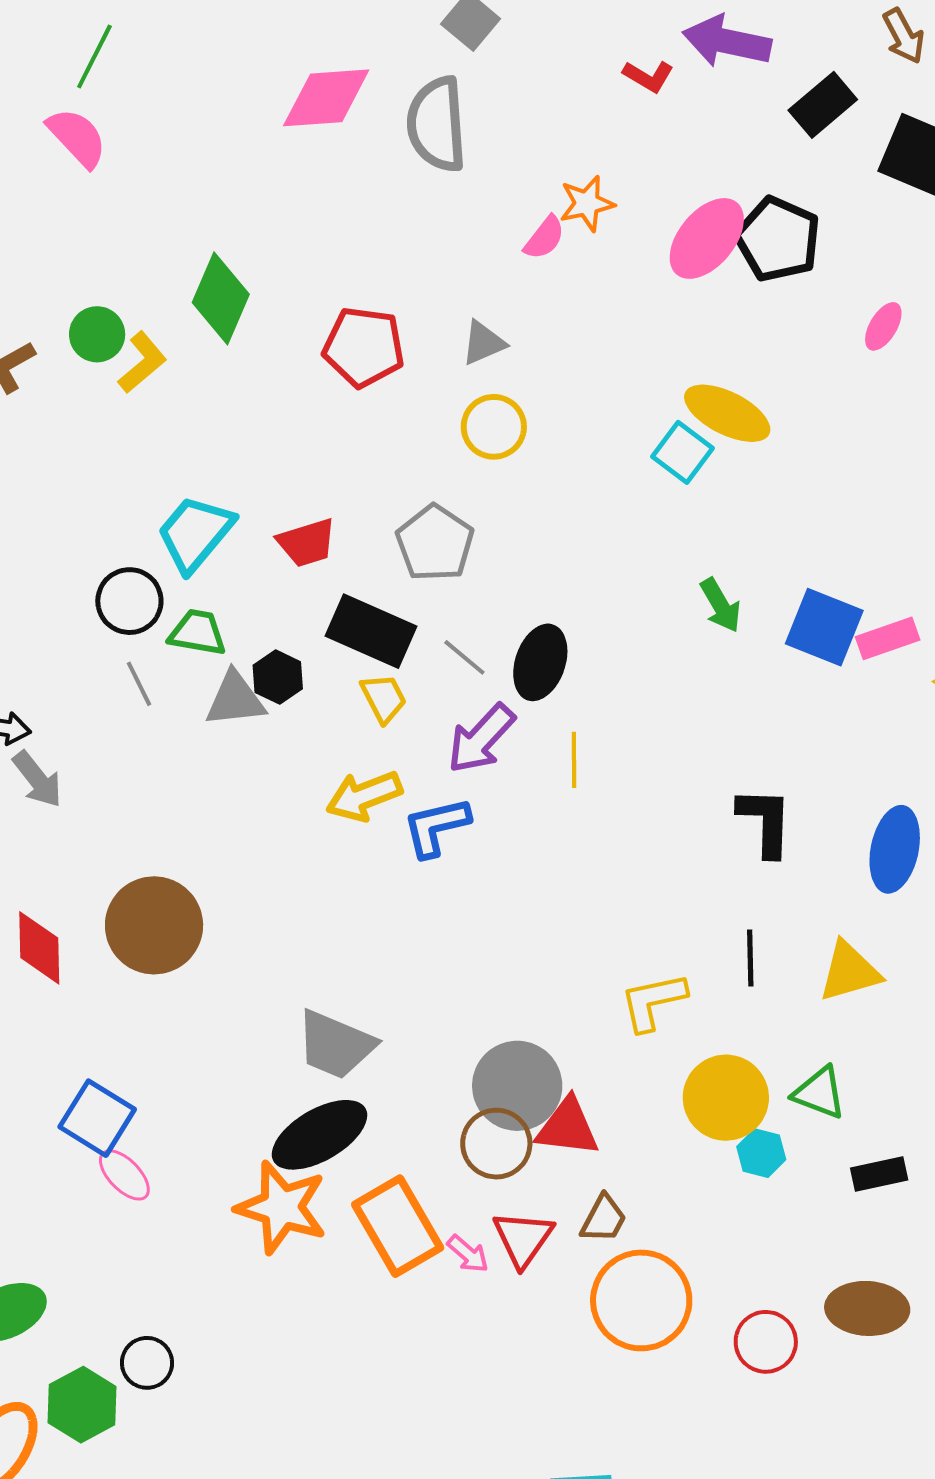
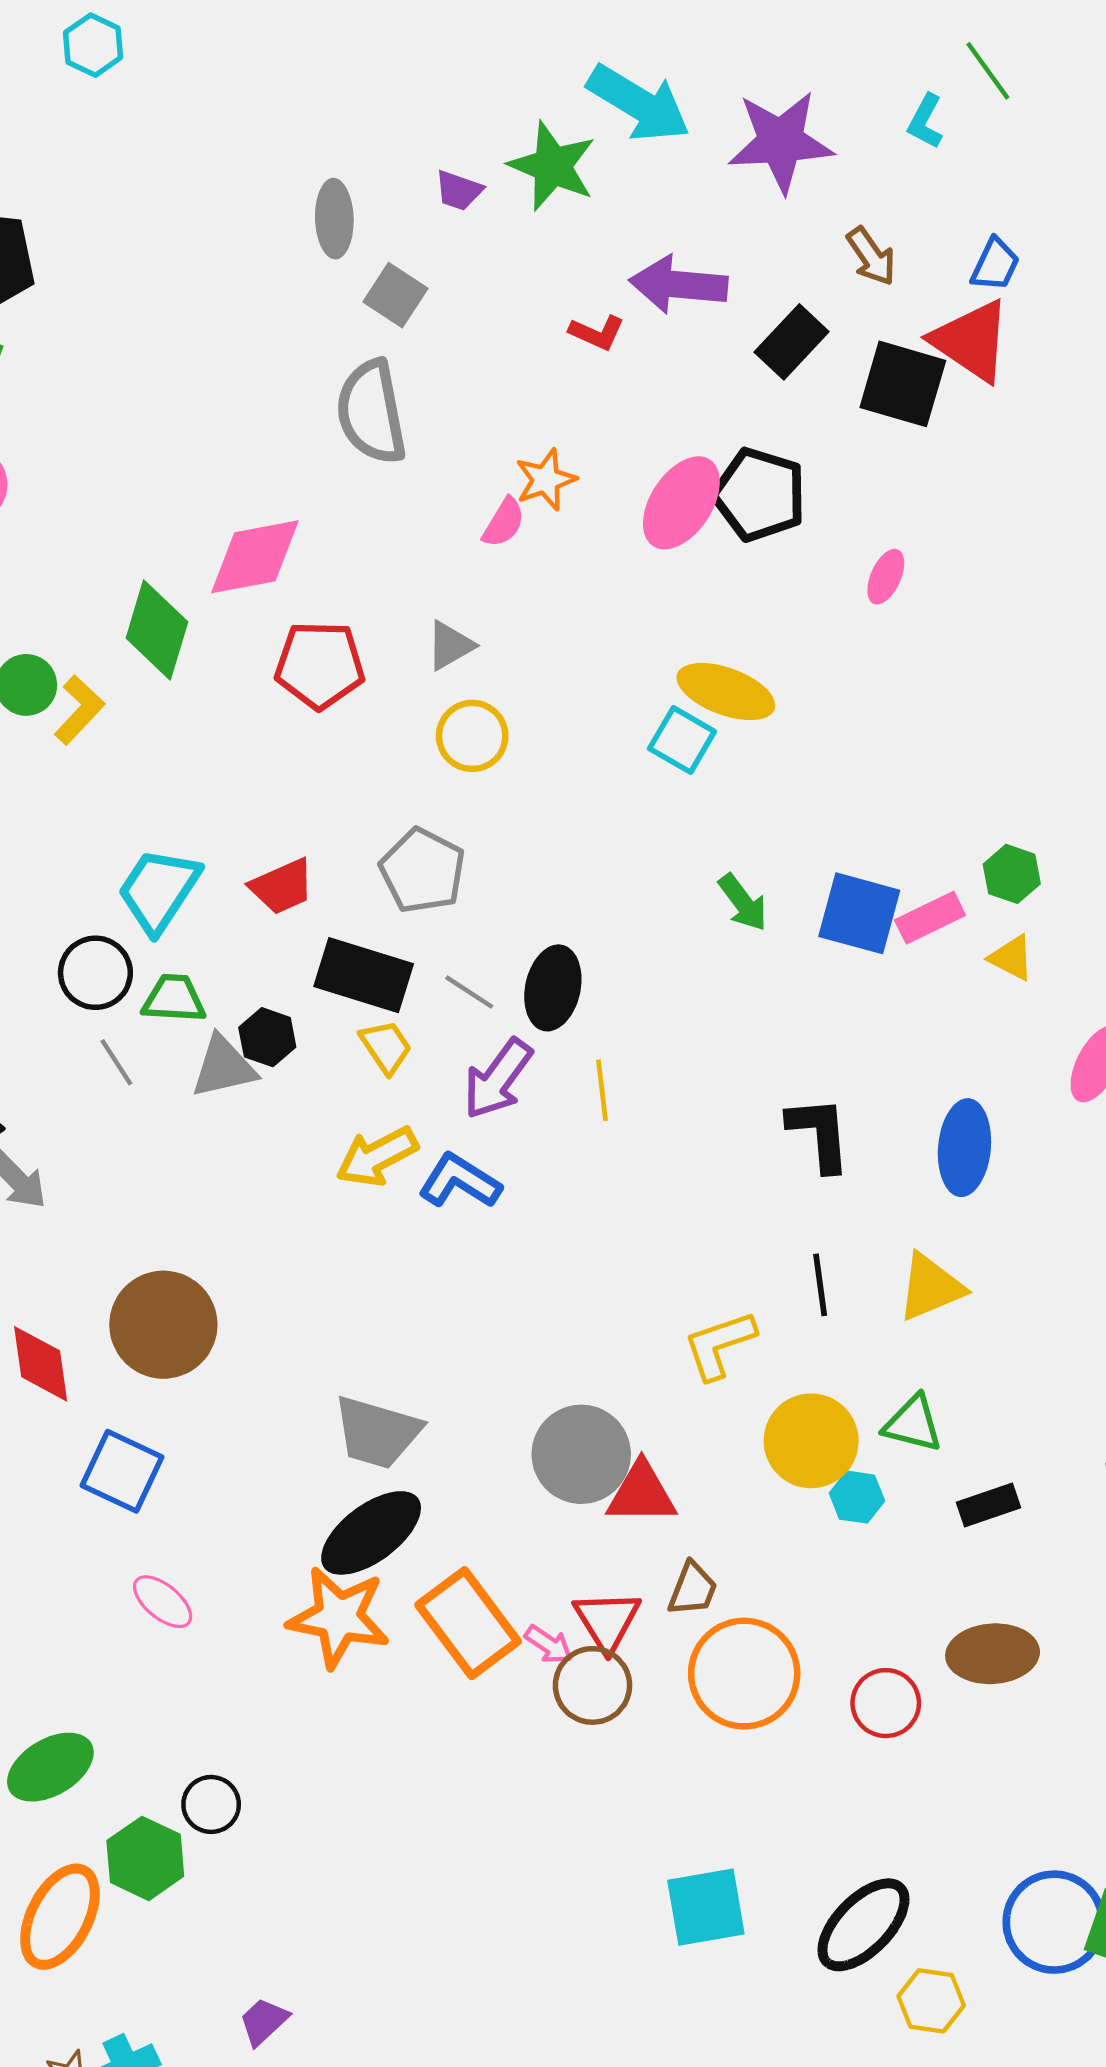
pink diamond: (326, 98) -> (255, 557), moved
blue L-shape: (436, 827) -> (460, 1181), turned 52
blue square: (97, 1118) -> (122, 1471), moved
brown circle: (496, 1144) -> (593, 1685), moved

